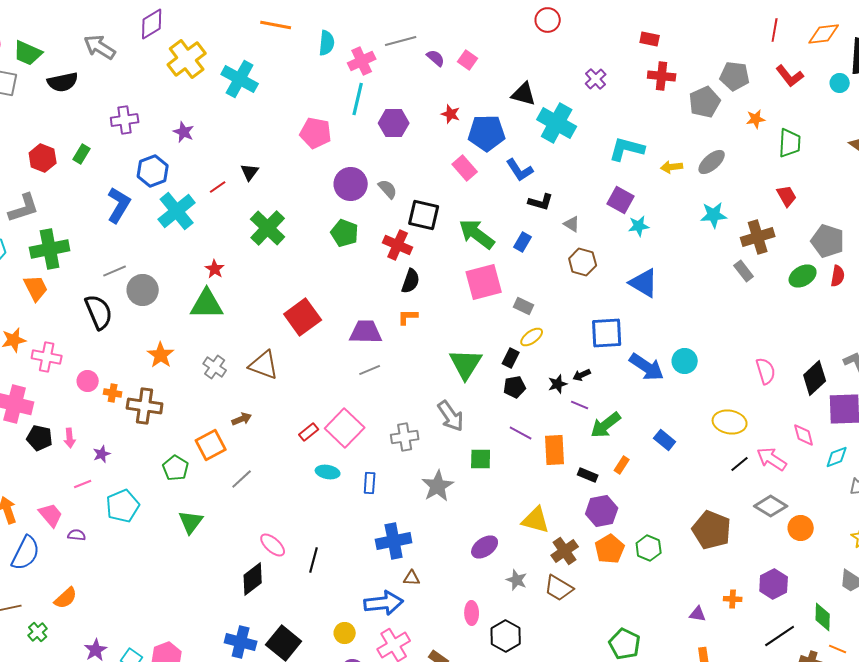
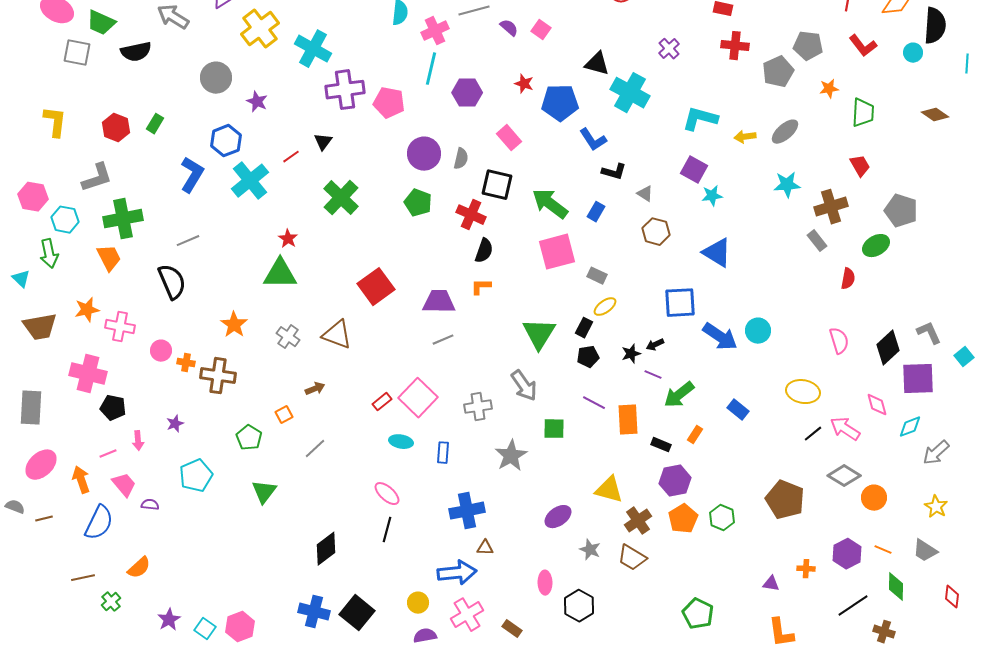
purple cross: (125, 120) -> (345, 90), moved, size x1.4
pink rectangle: (465, 168) -> (509, 138), moved
gray semicircle: (388, 189) -> (461, 159), turned 55
red semicircle: (838, 276) -> (848, 279), moved
gray circle: (143, 290) -> (216, 78), moved
pink arrow: (70, 438) -> (138, 441), moved
orange square: (211, 445) -> (284, 415), size x0.6
pink line: (83, 484) -> (108, 454), moved
pink ellipse: (273, 545) -> (387, 494), moved
orange line: (838, 649) -> (883, 550), moved

